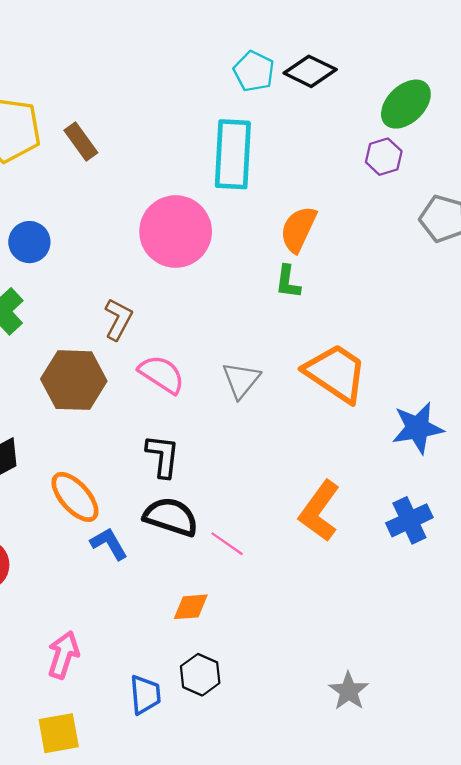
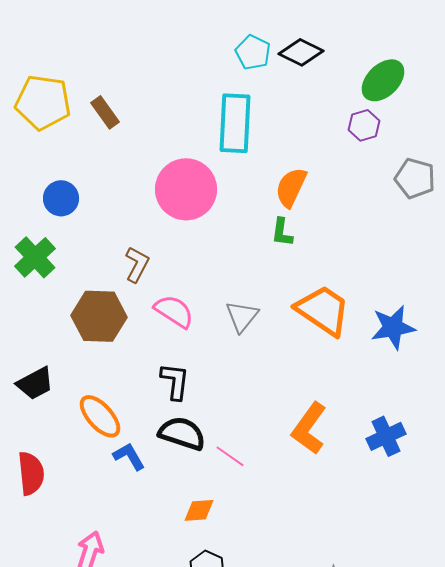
blue star: (418, 428) -> (393, 327), moved

